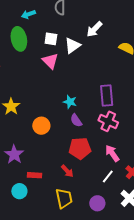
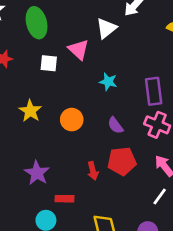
white square: (51, 39) -> (49, 63), moved
cyan star: (70, 102) -> (108, 82), moved
orange circle: (41, 126) -> (72, 120), moved
red arrow: (67, 171) -> (93, 171), moved, turned 32

